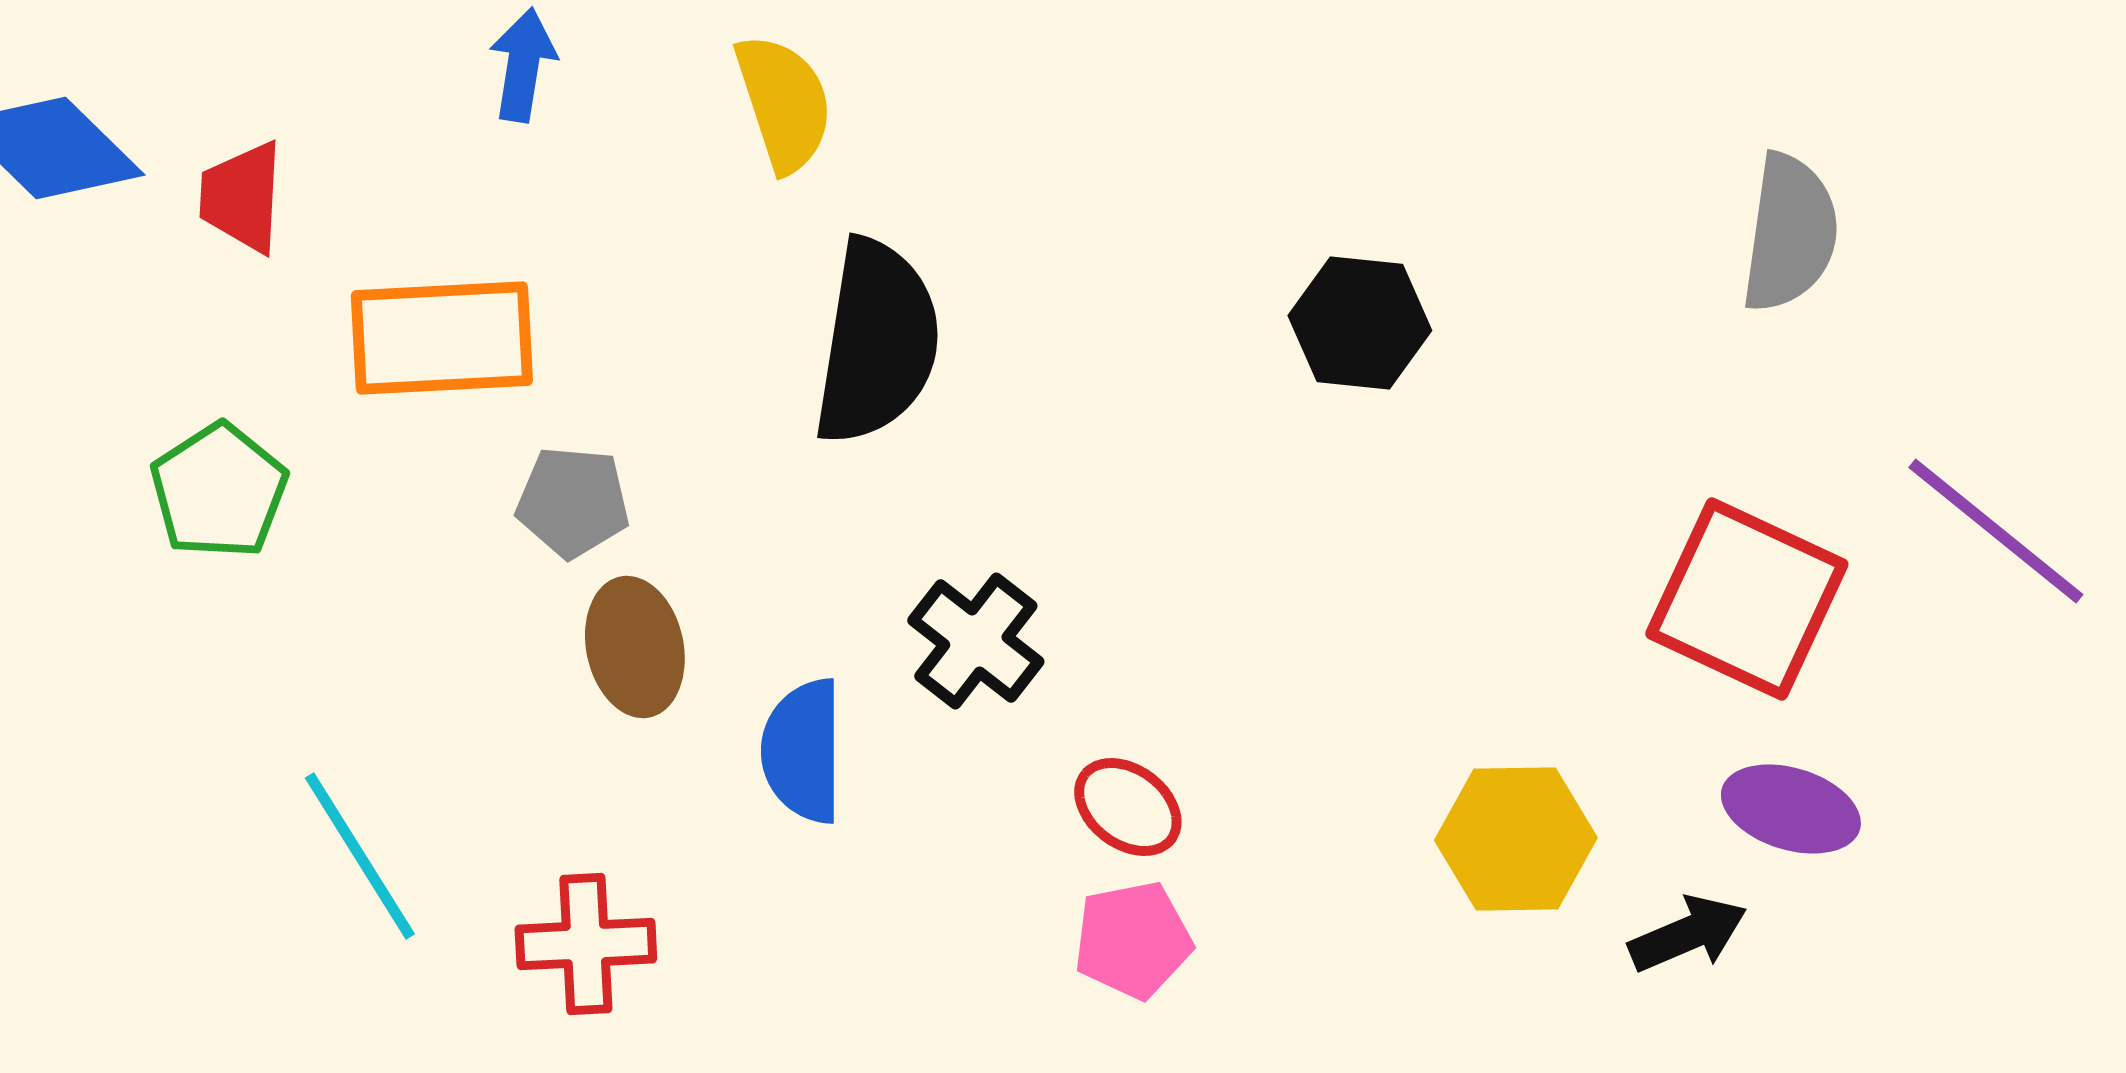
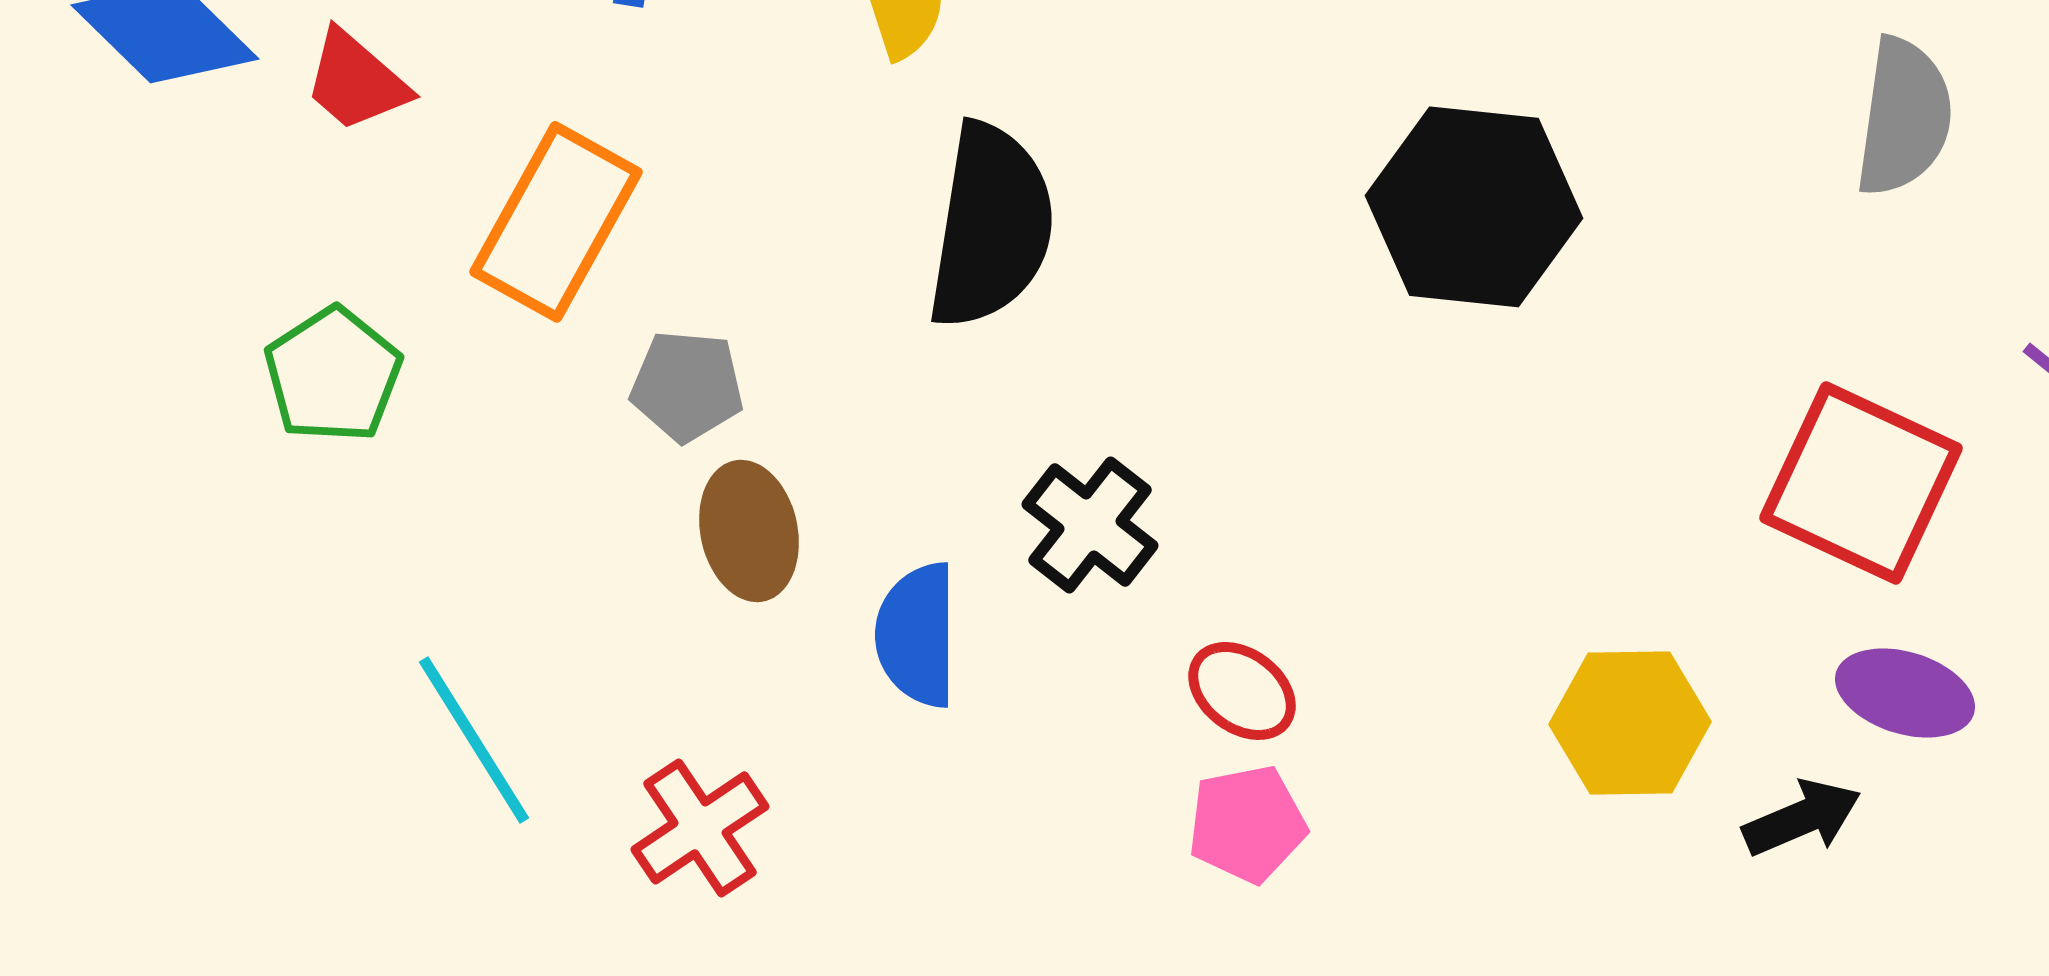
red trapezoid: (242, 197) -> (356, 81), turned -52
black hexagon: (1360, 323) -> (1474, 207), size x1.5
orange rectangle: (442, 338) -> (556, 222), turned -58
red cross: (586, 944) -> (700, 828), turned -31

